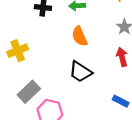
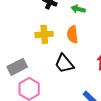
yellow cross: (18, 51) -> (44, 34), moved

